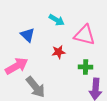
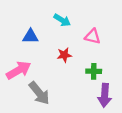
blue triangle: (28, 35) -> (31, 36), turned -42
pink triangle: (85, 35) -> (93, 36), size x0.7

